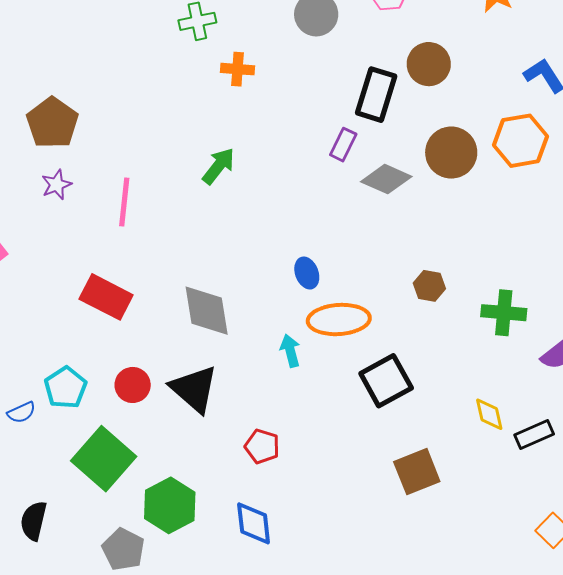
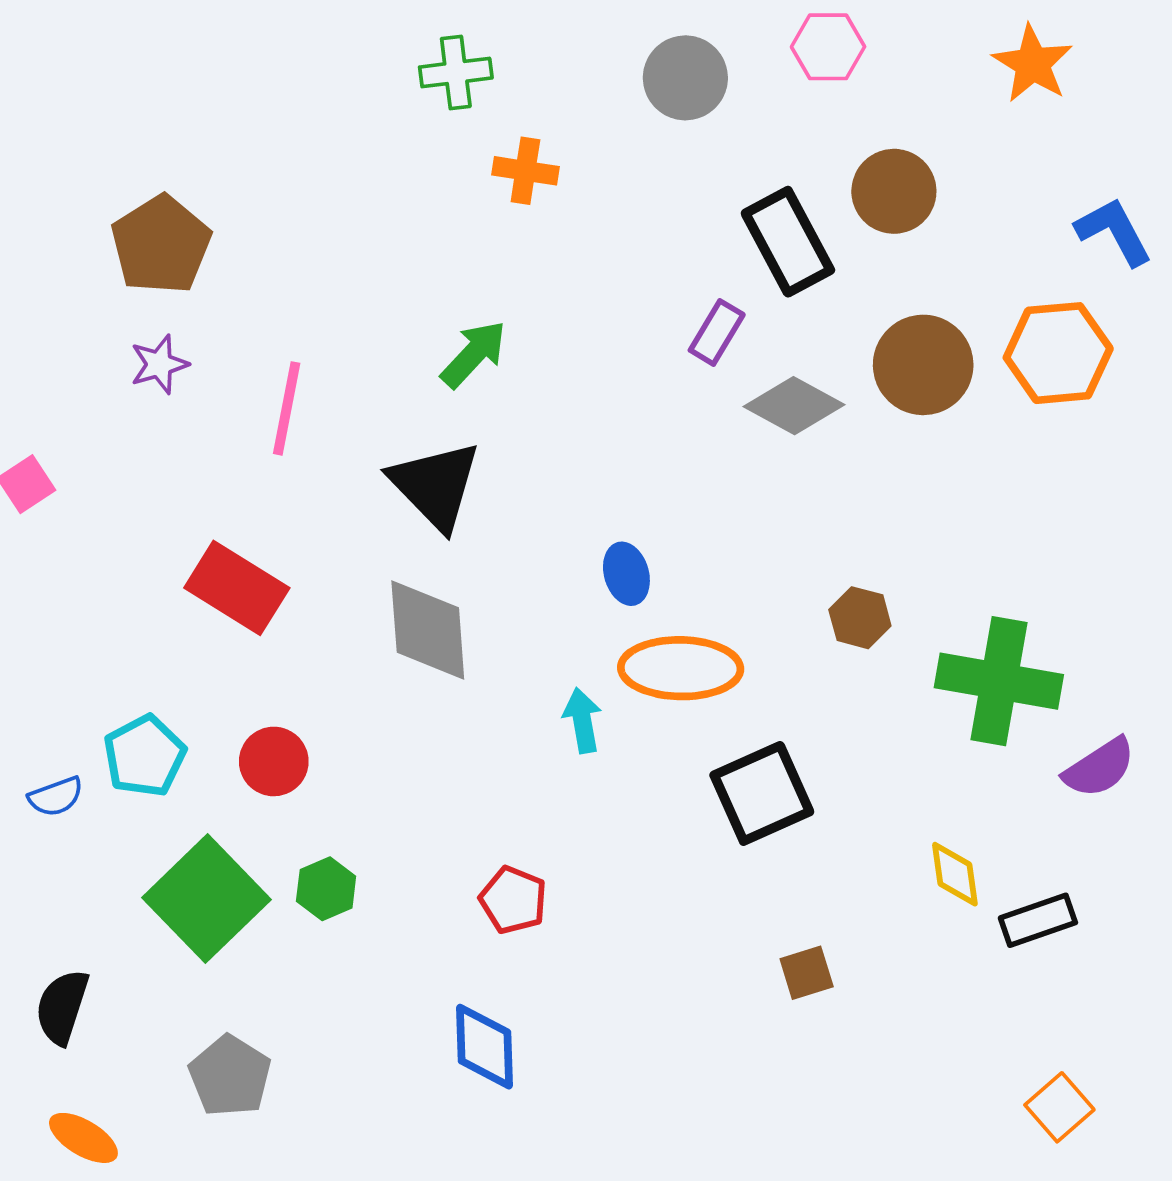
black rectangle: (376, 95) -> (788, 242), turned -50
green cross: (504, 313) -> (999, 681), size x1.4
black triangle: (194, 389) -> (435, 485), moved
brown square: (417, 472) -> (807, 973), size x0.6
green hexagon: (170, 505) -> (326, 889), moved, size x0.6

